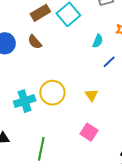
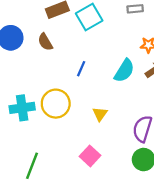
cyan semicircle: (98, 41) -> (124, 71), moved, size x1.5
blue line: (109, 62) -> (81, 69), moved, turned -32

